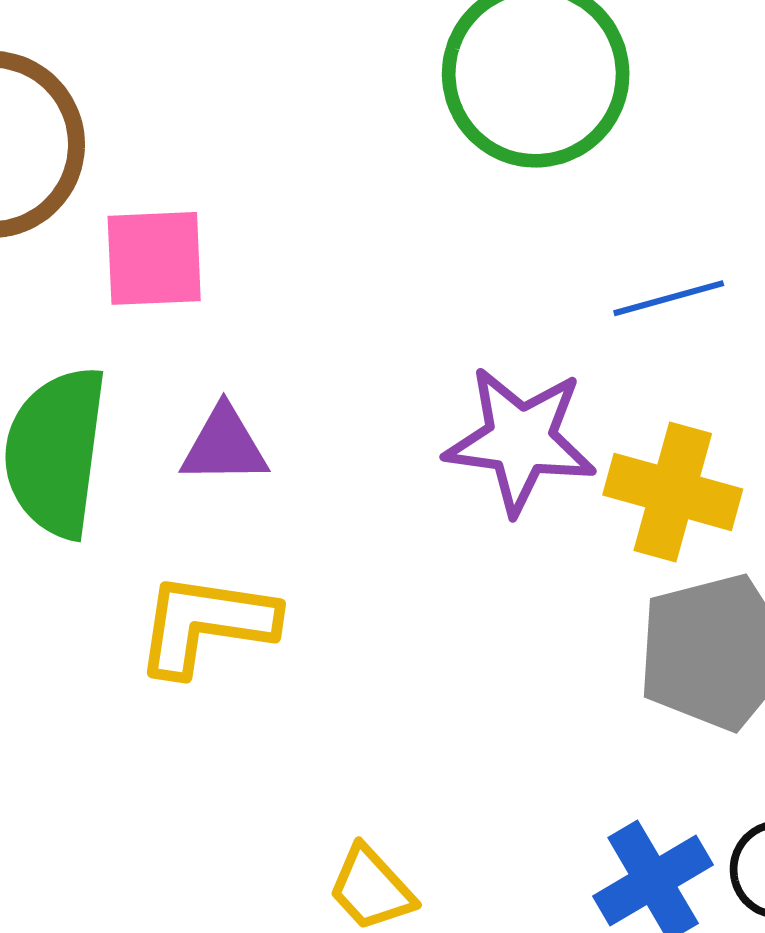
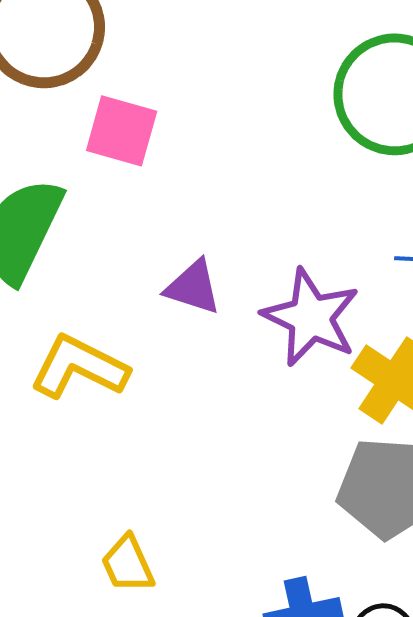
purple triangle: (224, 445) -> (193, 287), moved

